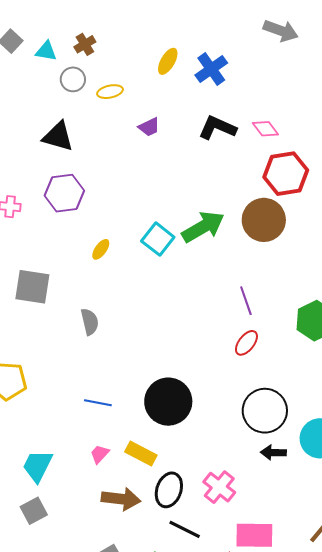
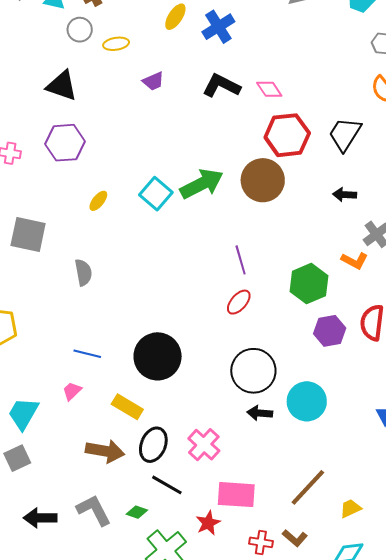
pink trapezoid: (100, 454) -> (72, 391), moved

